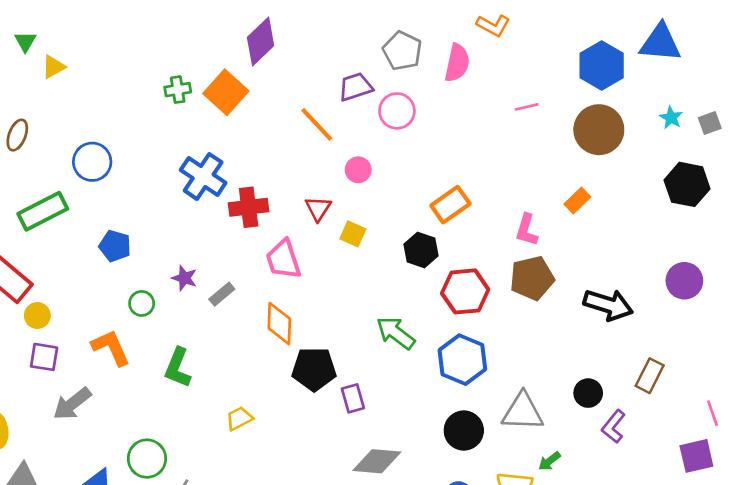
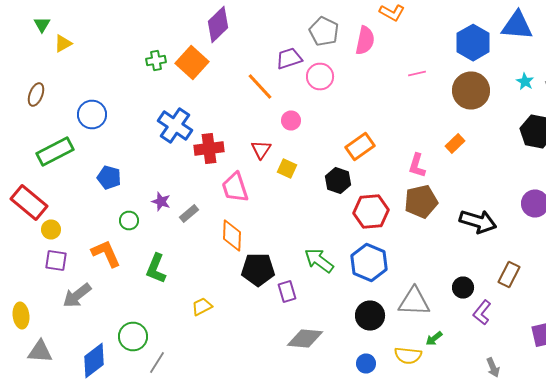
green arrow: (396, 333) -> (319, 260), moved

